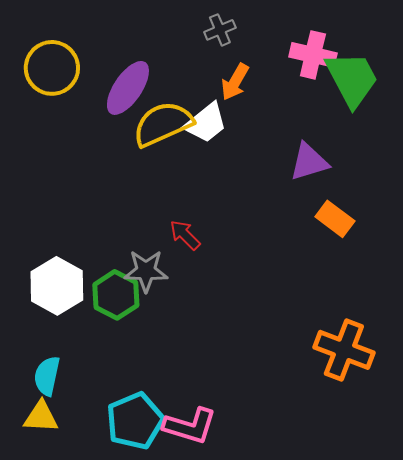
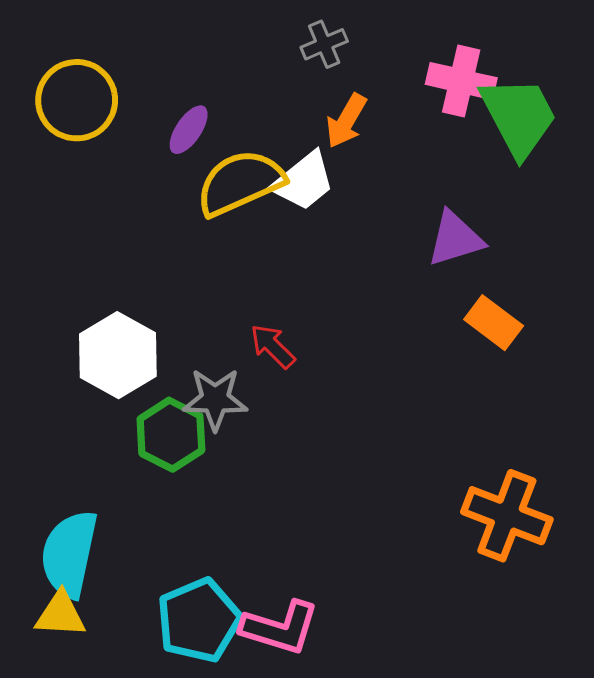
purple ellipse: (128, 88) -> (189, 130), size x0.6
white hexagon: (57, 286) -> (118, 355), moved
cyan semicircle: (47, 376) -> (69, 554), size x1.5

